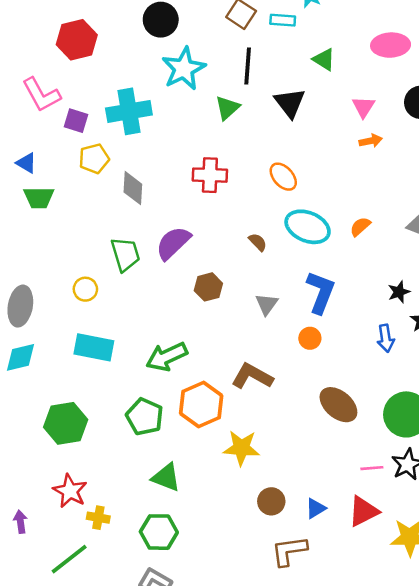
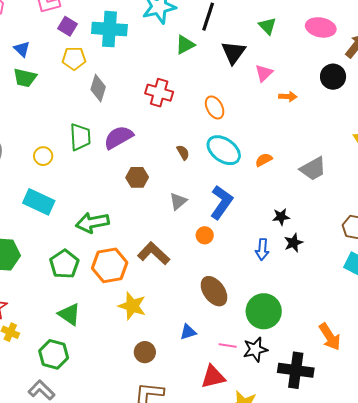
pink triangle: (363, 107) -> (264, 73), moved
blue triangle: (316, 508) -> (188, 332), moved

